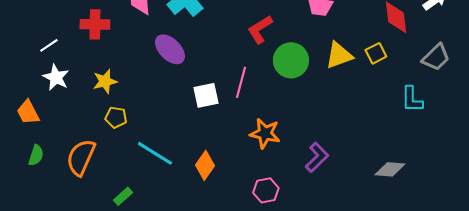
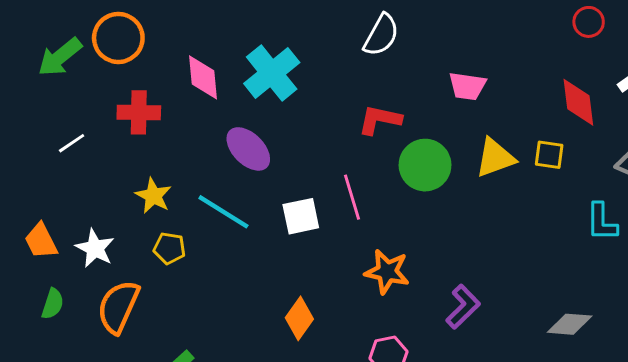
red L-shape: (260, 29) -> (380, 120), turned 44
yellow square: (376, 53) -> (549, 155), turned 35
white star: (56, 77) -> (95, 248), moved
yellow star: (105, 81) -> (153, 196), turned -30
pink line: (241, 82) -> (352, 197), turned -32
cyan line: (155, 153) -> (223, 212), moved

